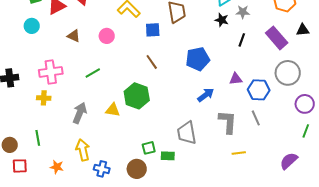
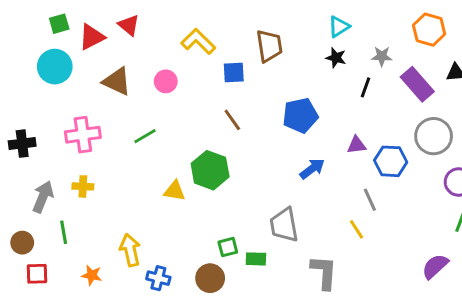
gray star: (243, 12) -> (382, 56), moved
cyan circle: (32, 26) -> (55, 67), size x1.5
brown triangle: (74, 36) -> (117, 81), size x1.5
yellow cross: (44, 98) -> (83, 186), moved
gray arrow: (80, 113) -> (43, 197), moved
gray line: (256, 118) -> (370, 200), moved
gray L-shape: (228, 122) -> (324, 272), moved
yellow line: (239, 153) -> (357, 229), moved, turned 64

